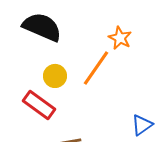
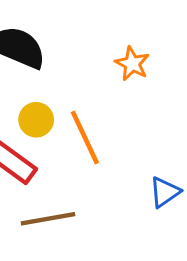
orange line: (96, 68) -> (85, 137), moved, turned -60

